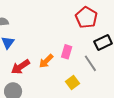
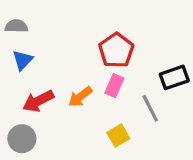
red pentagon: (86, 17) -> (116, 50), moved

